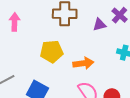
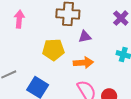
purple triangle: (99, 25) -> (85, 37), moved

